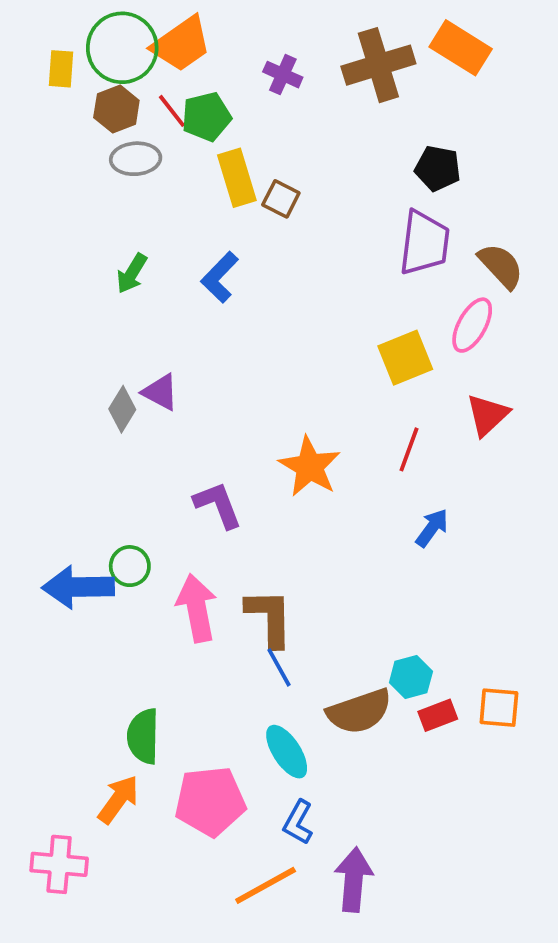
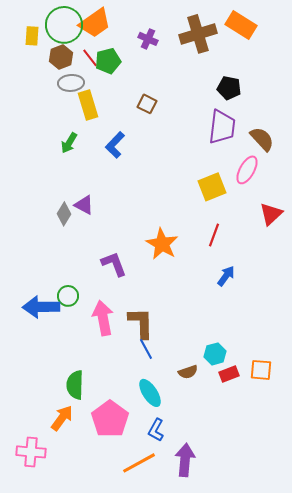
yellow rectangle: (237, 178) -> (88, 105), moved
red triangle: (487, 415) -> (271, 214), moved
brown semicircle: (359, 711) -> (188, 372), size x0.6
pink pentagon: (210, 801) -> (110, 419), turned -30

